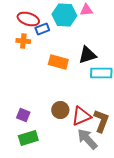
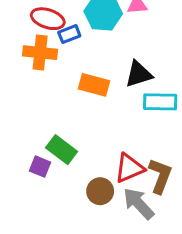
orange cross: (23, 41) -> (40, 53), size x1.5
brown circle: (60, 110) -> (100, 191), moved
green rectangle: (28, 138) -> (62, 150), moved, turned 54

